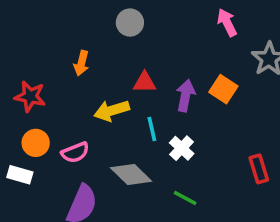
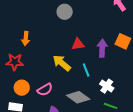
orange arrow: (81, 63) -> (26, 38), moved
yellow arrow: (112, 111) -> (62, 63), turned 66
white cross: (182, 148) -> (107, 86), moved

